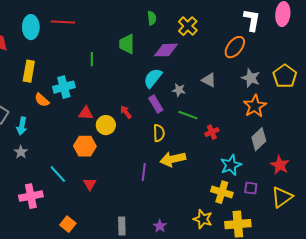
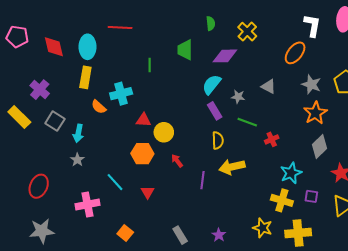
cyan ellipse: (31, 27) -> (88, 47), moved
red arrow: (126, 112) -> (177, 161), moved
gray rectangle: (122, 226) -> (180, 235), turned -30

